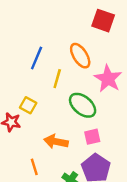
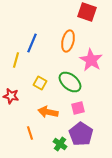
orange ellipse: (80, 56) -> (68, 41), turned 45
yellow line: (57, 79) -> (16, 60), moved
yellow square: (28, 105) -> (40, 83), moved

